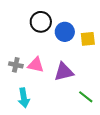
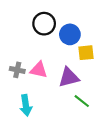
yellow square: (88, 39) -> (86, 53), moved
green line: (86, 97) -> (82, 101), moved

